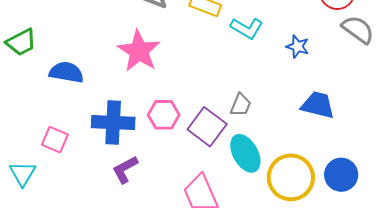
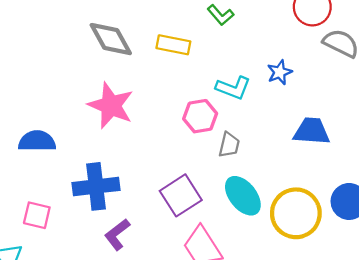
cyan L-shape: (247, 28) -> (233, 88), moved
blue star: (298, 47) -> (280, 72), turned -30
pink hexagon: (164, 115) -> (200, 116), moved
purple square: (207, 127) -> (181, 195), moved, turned 30

